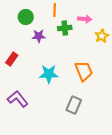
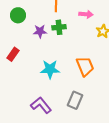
green circle: (26, 17) -> (18, 15), moved
green cross: (65, 28) -> (59, 27), moved
purple L-shape: (18, 99) -> (41, 105), moved

